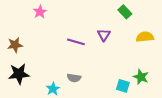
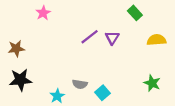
purple line: (76, 42) -> (90, 37), moved, turned -54
cyan square: (123, 86) -> (103, 93), moved, turned 32

